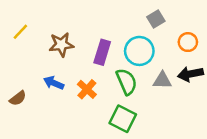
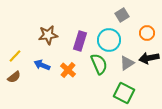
yellow line: (20, 32) -> (15, 56), moved
gray triangle: (162, 80) -> (127, 63), turned -35
green square: (123, 119) -> (124, 93), moved

